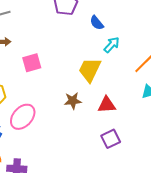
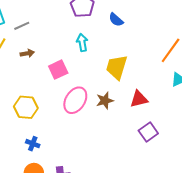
cyan arrow: (112, 45) -> (82, 42), moved, turned -42
pink ellipse: (23, 117) -> (75, 100), moved

